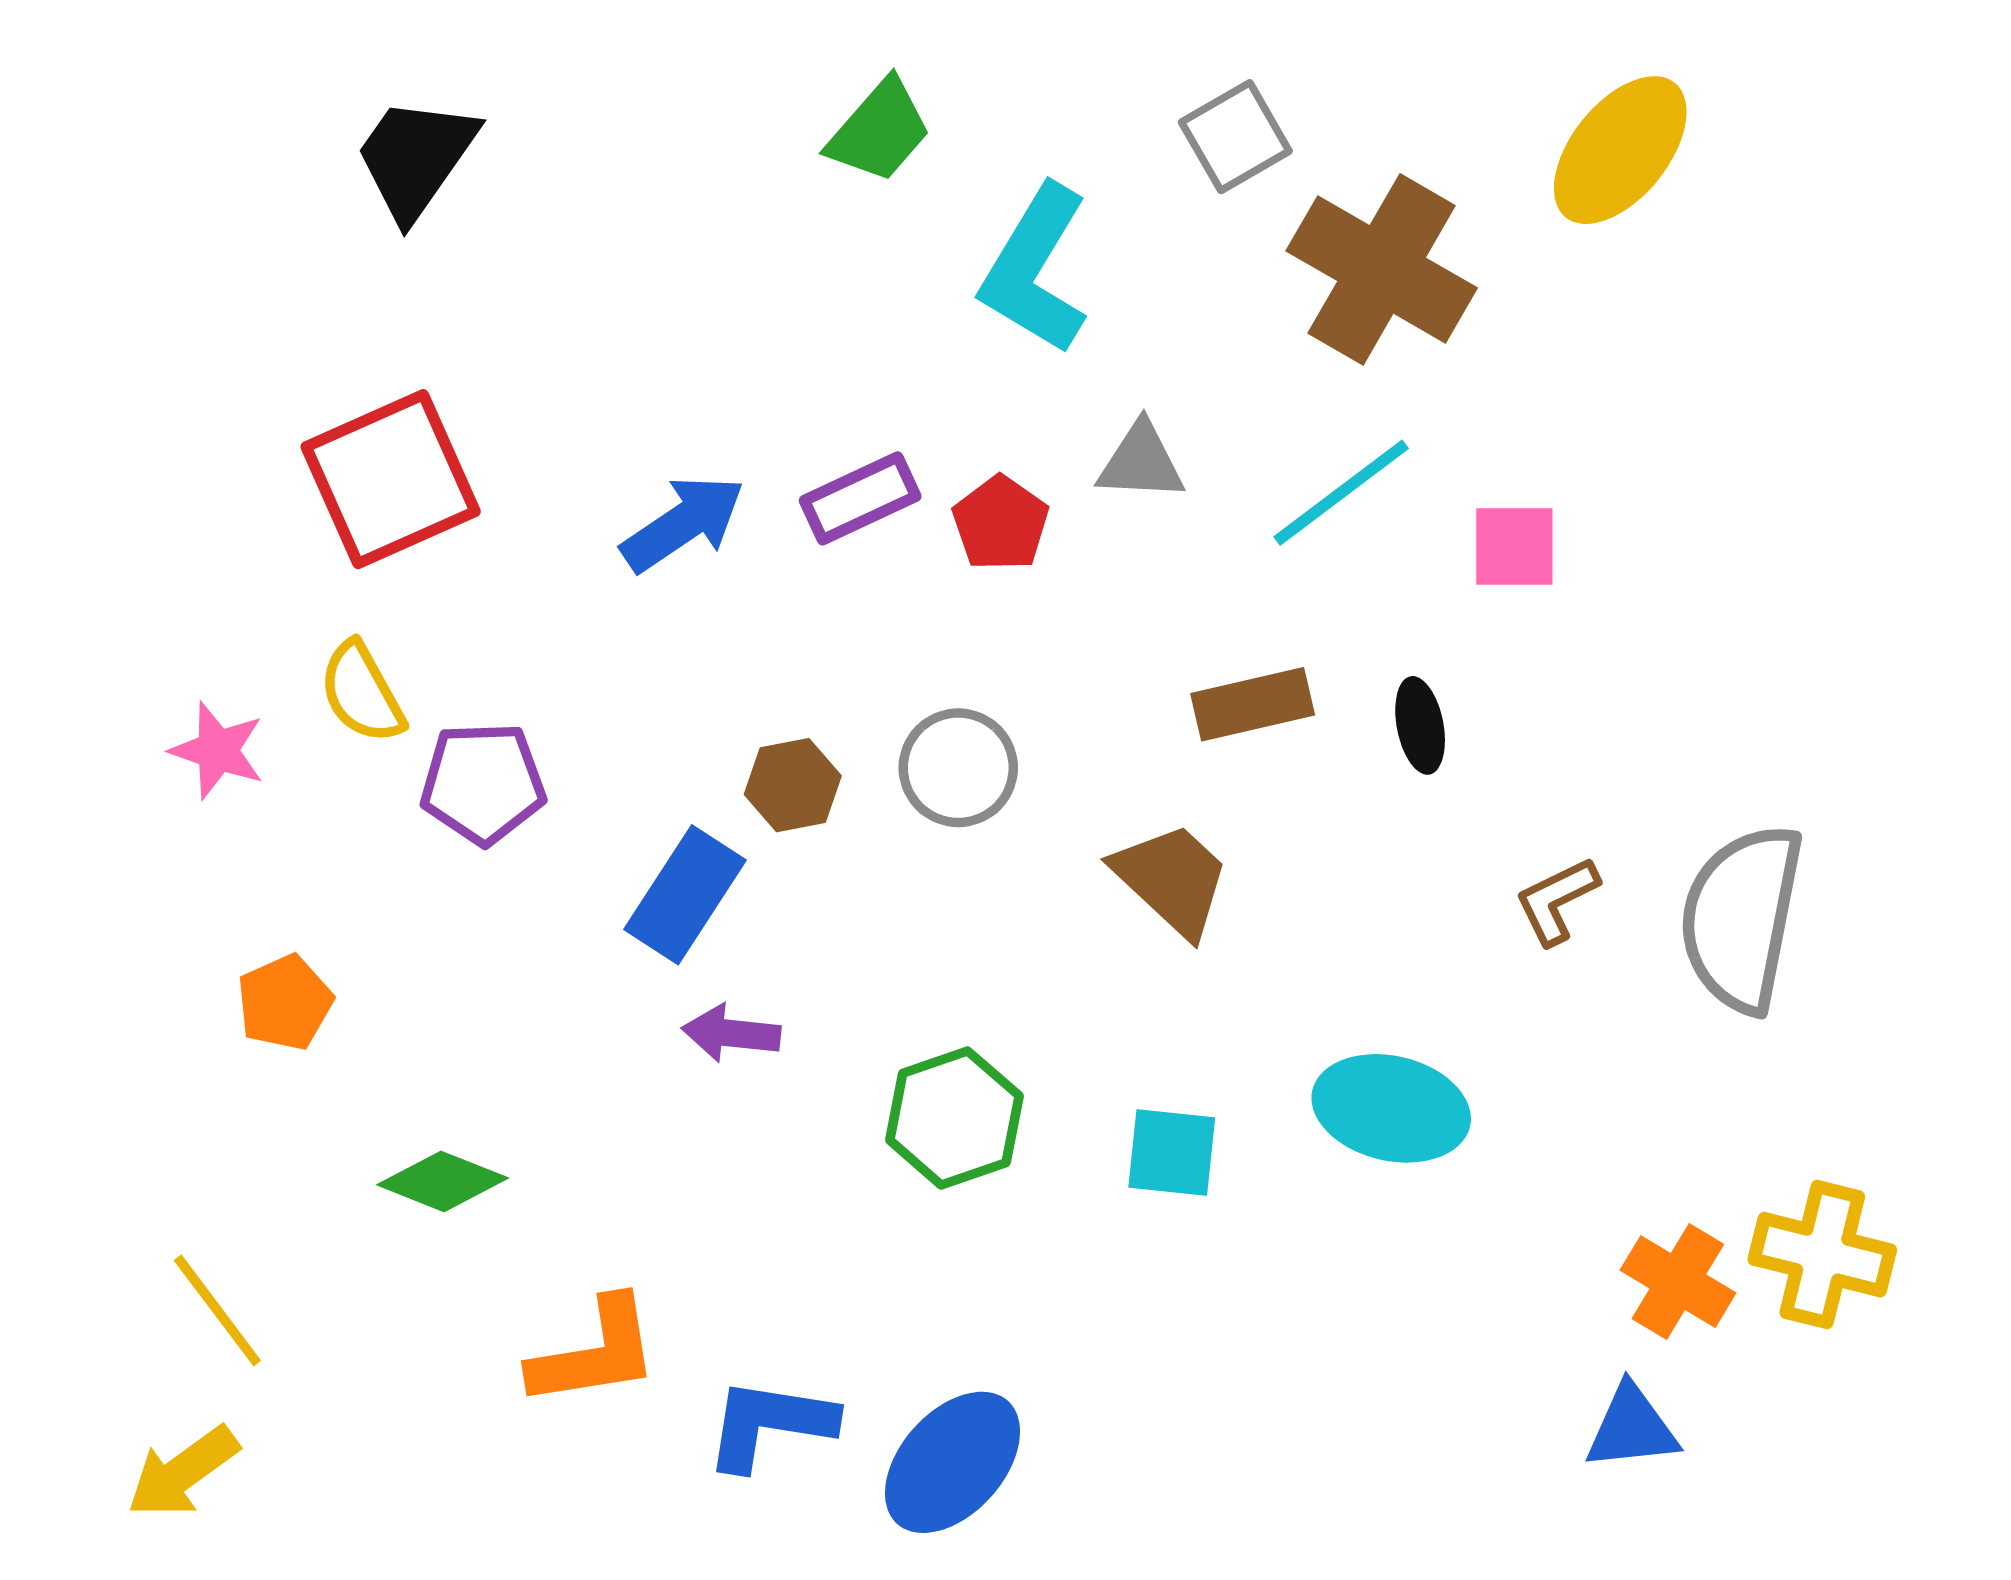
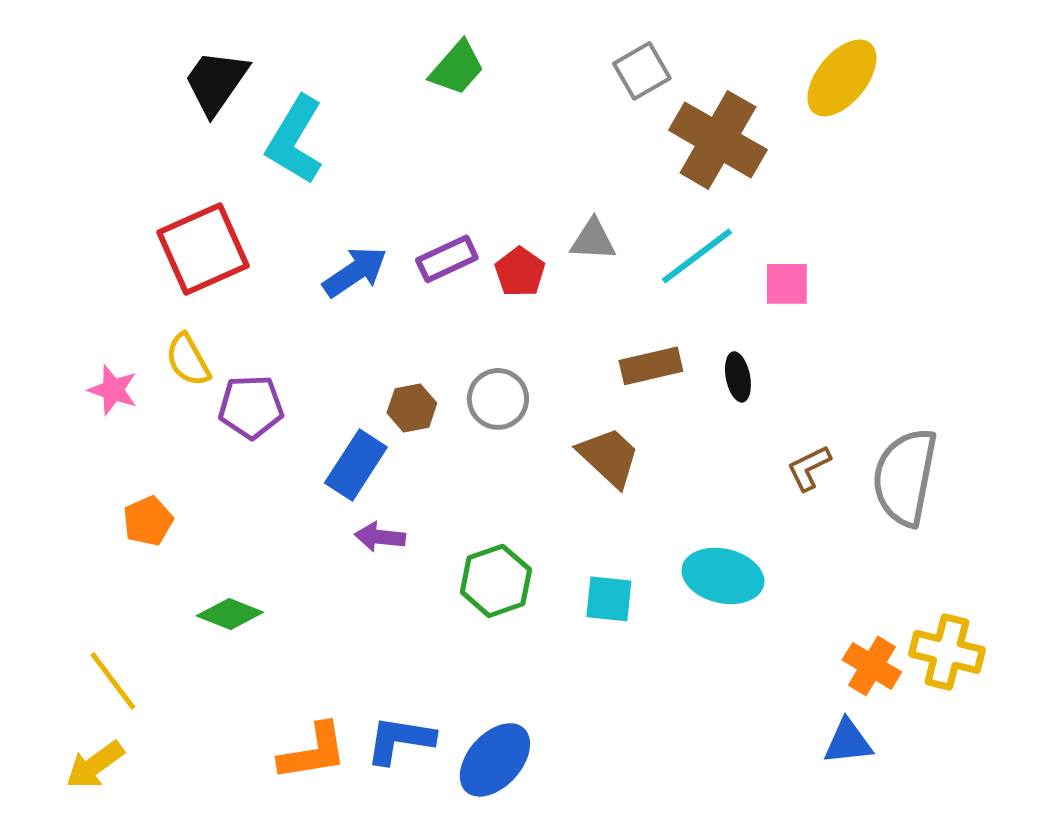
cyan L-shape: (1035, 269) -> (295, 140), moved
orange L-shape: (595, 1353) -> (313, 752), moved

